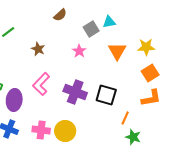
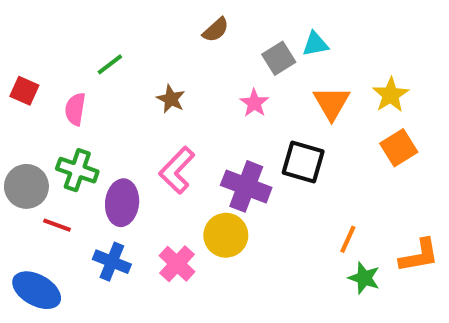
yellow star: (146, 47) -> (391, 95), turned -30
black square: (106, 95) -> (303, 162), moved
orange L-shape: (151, 98) -> (419, 256), moved
pink cross: (41, 130) -> (177, 264), turned 36
yellow circle: (65, 131) -> (226, 235), moved

